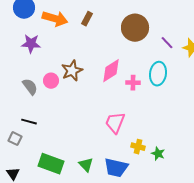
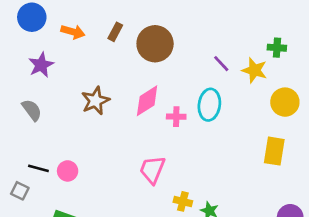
orange arrow: (55, 19) -> (73, 32), size x0.7
brown circle: (135, 28) -> (155, 44), moved
purple star: (31, 44) -> (41, 65), turned -30
pink circle: (51, 81) -> (68, 171), moved
gray semicircle: (30, 87) -> (32, 110), moved

